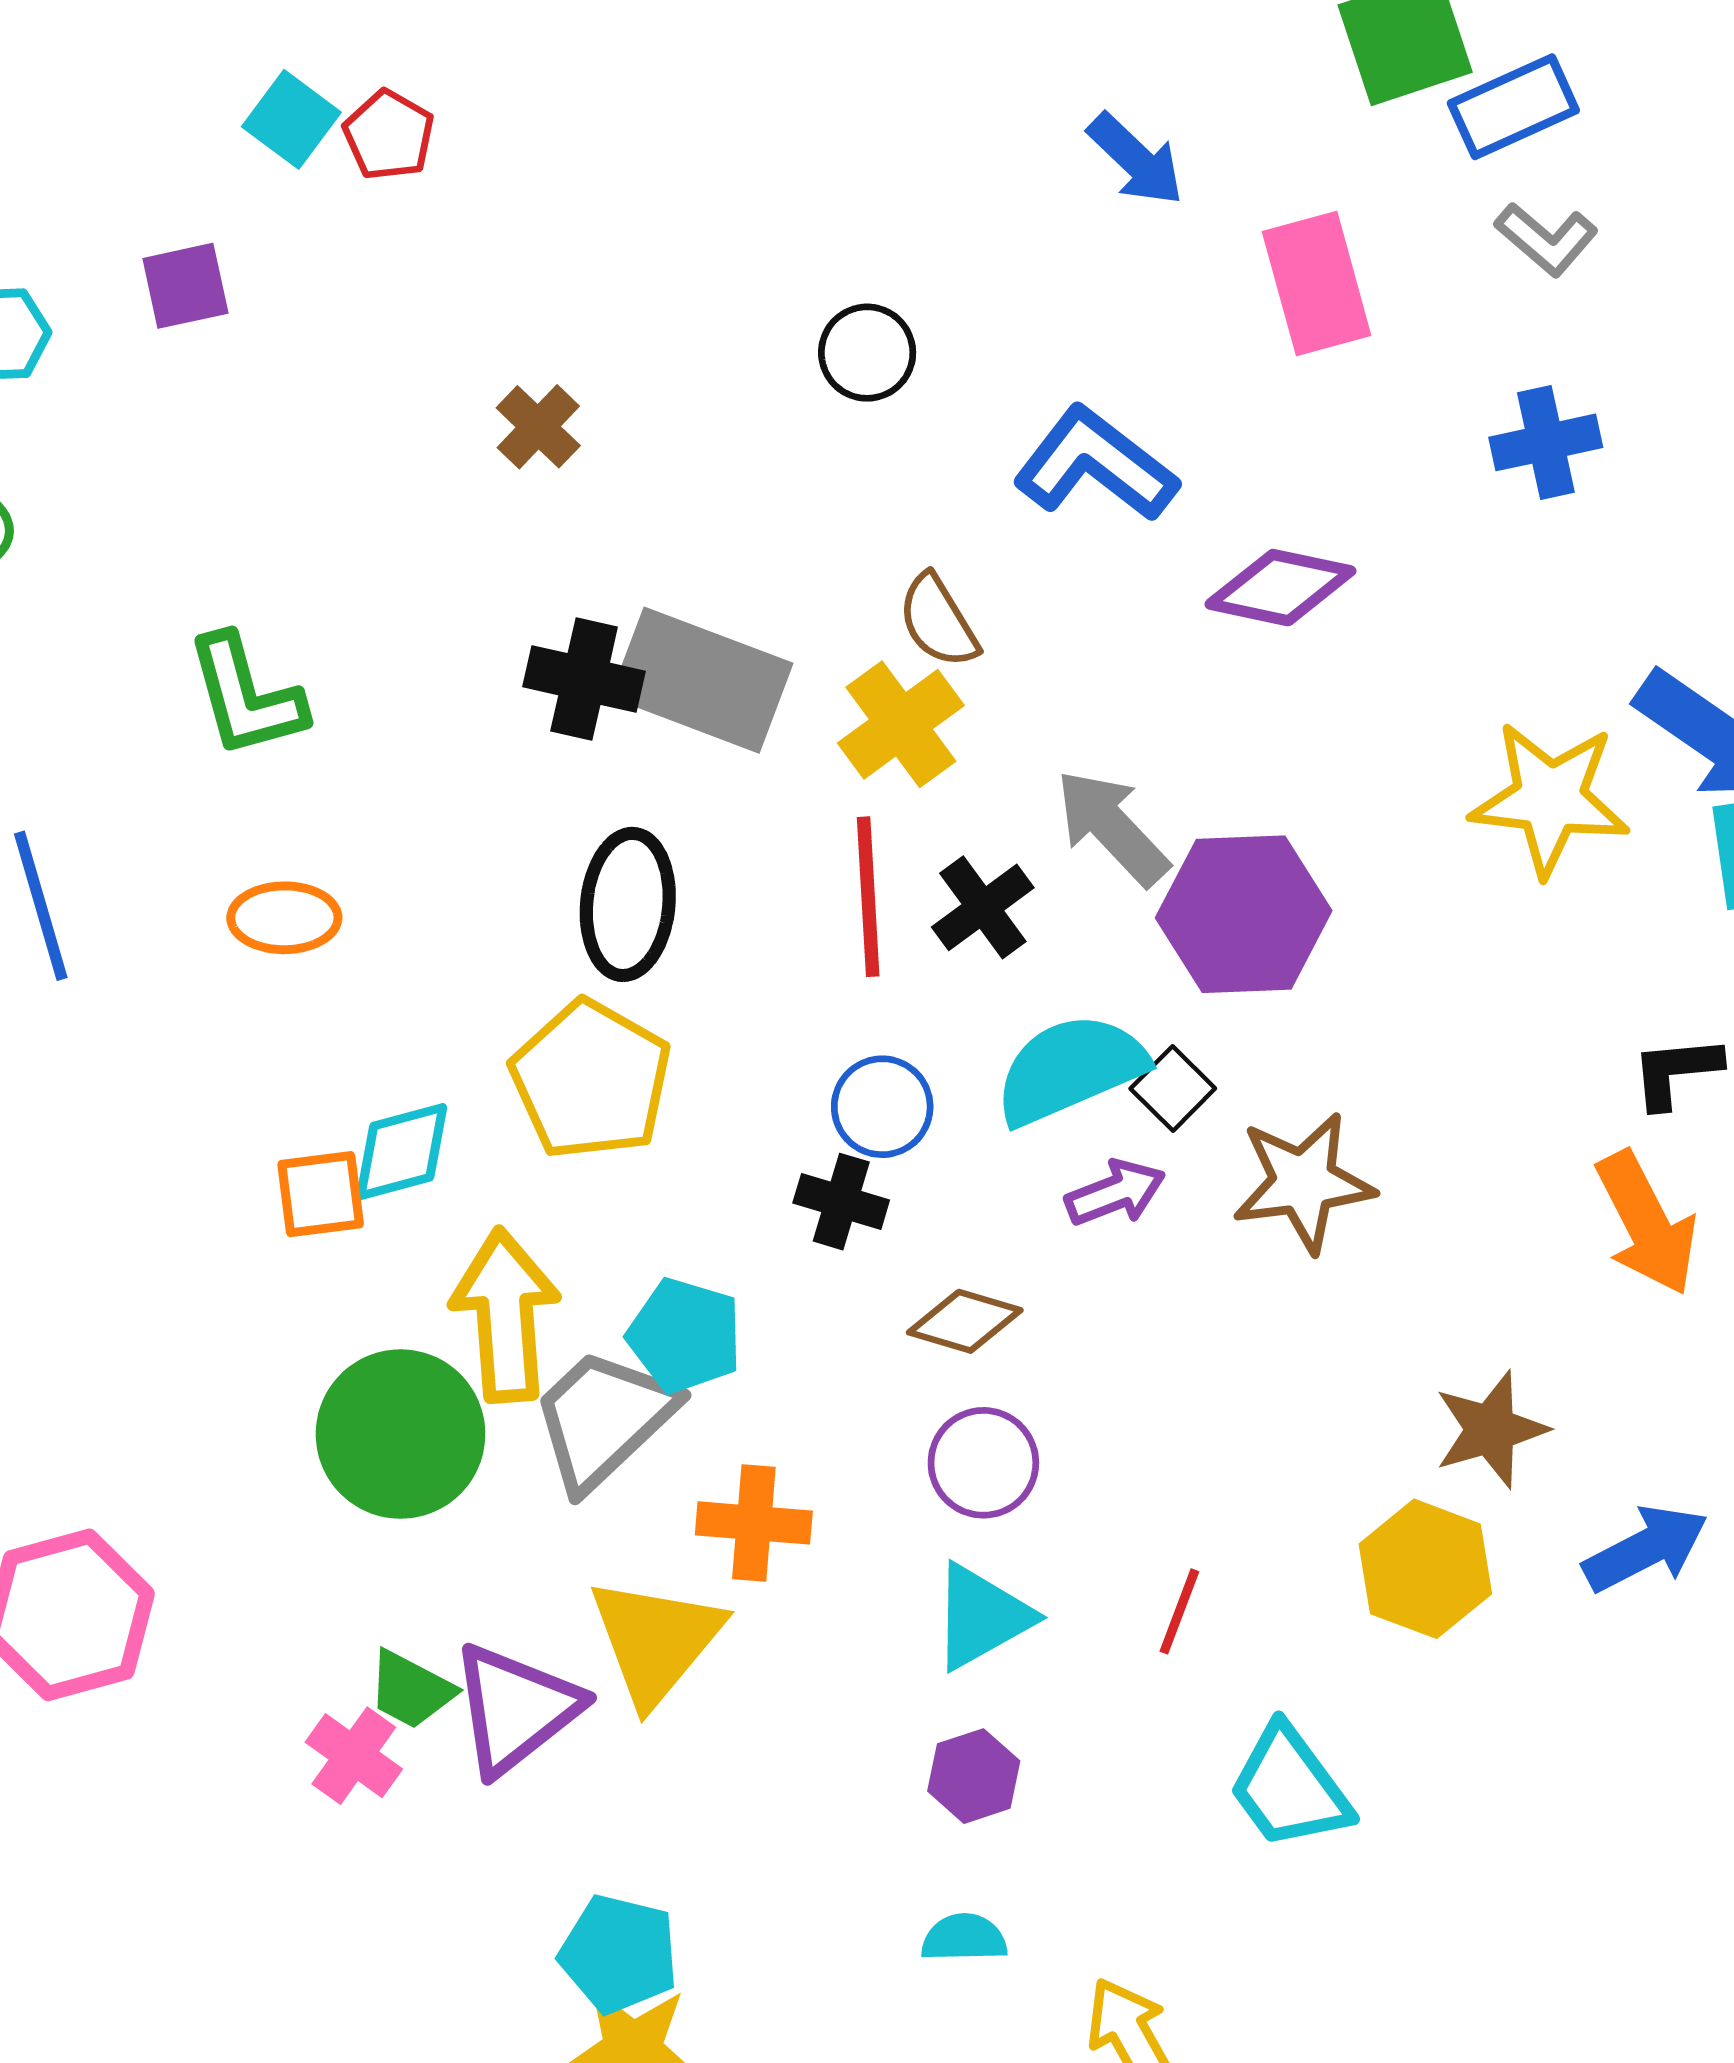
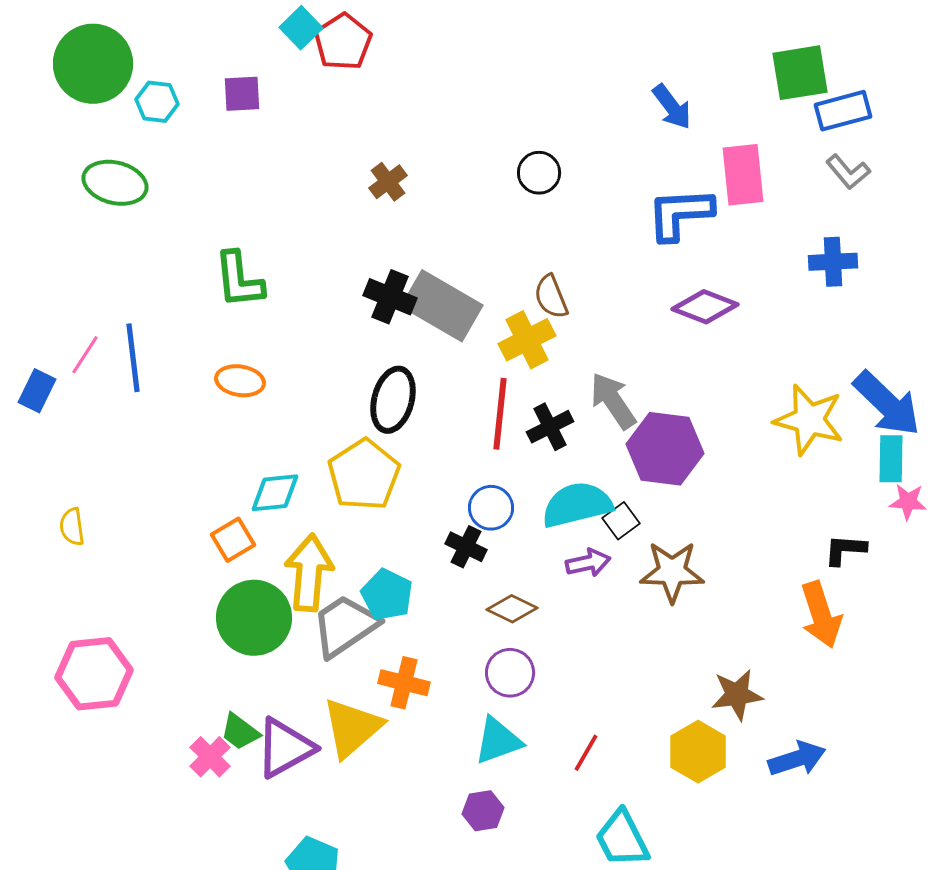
red pentagon: (389, 135) -> (343, 42), size x1.4
blue L-shape: (1095, 464) -> (680, 214), moved, turned -50
orange square: (321, 1194) -> (233, 540), moved, turned -33

